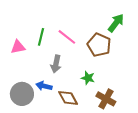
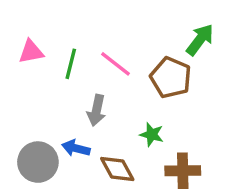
pink triangle: (18, 47) -> (31, 52), moved
brown cross: (106, 99) -> (183, 171), turned -30

